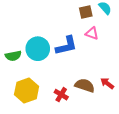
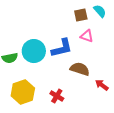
brown semicircle: (85, 85) -> (80, 69), moved

